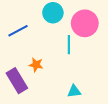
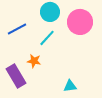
cyan line: (69, 45) -> (47, 38), moved, turned 42

